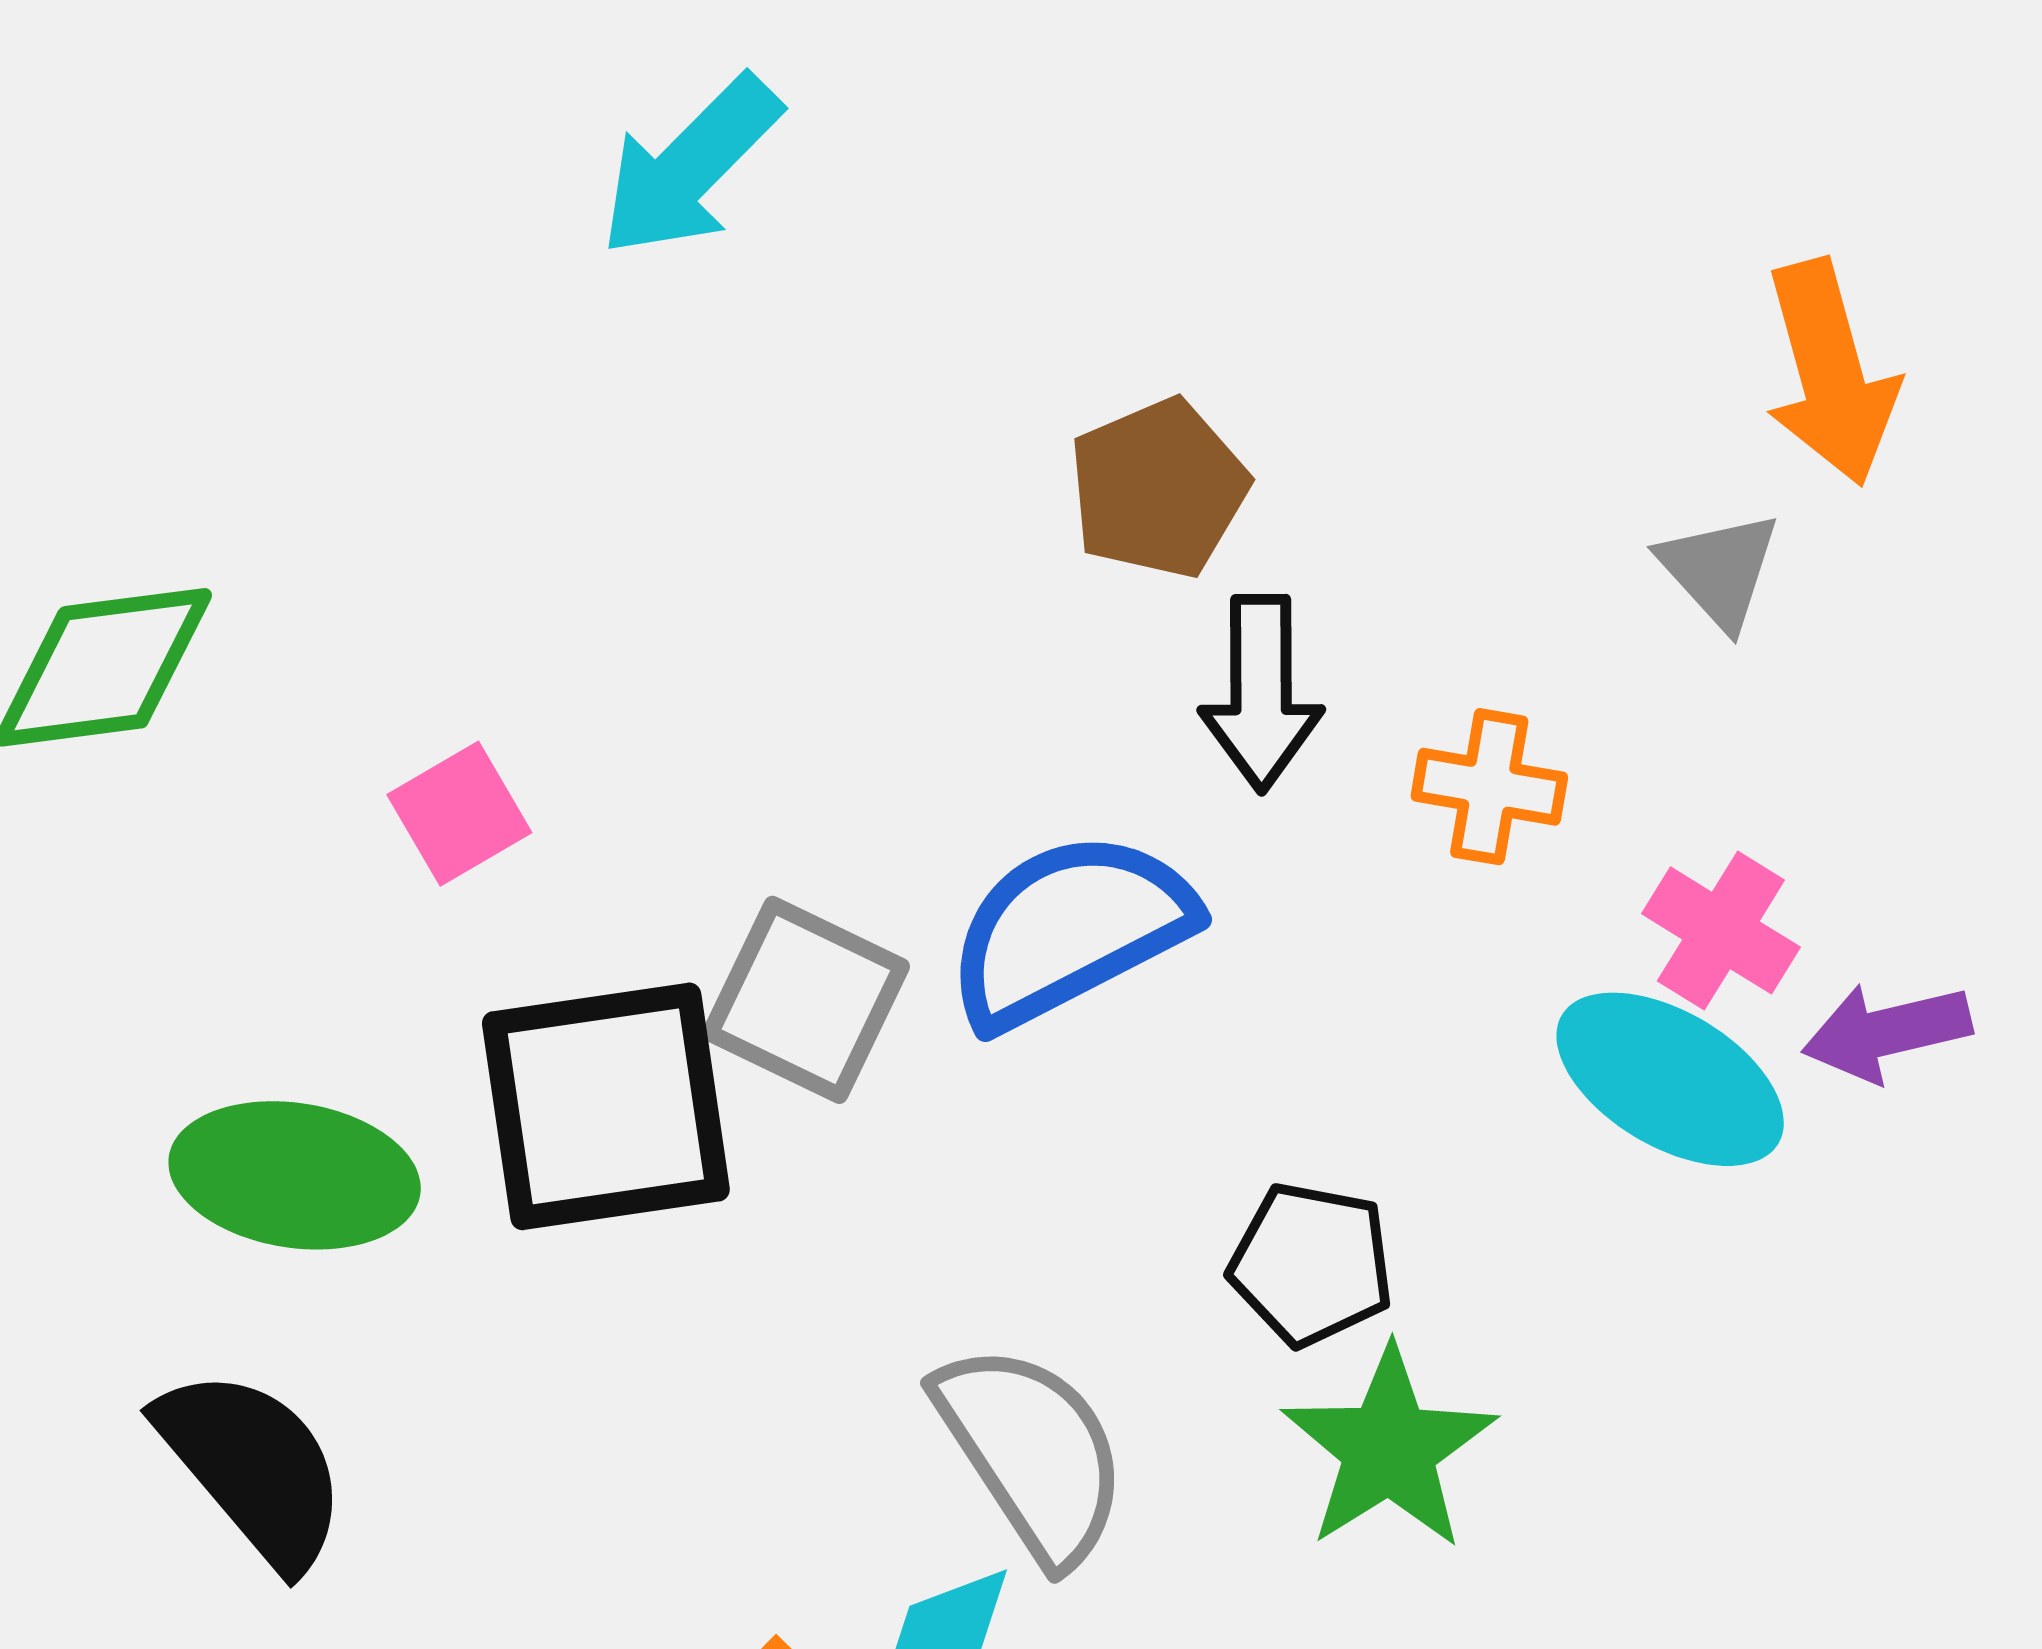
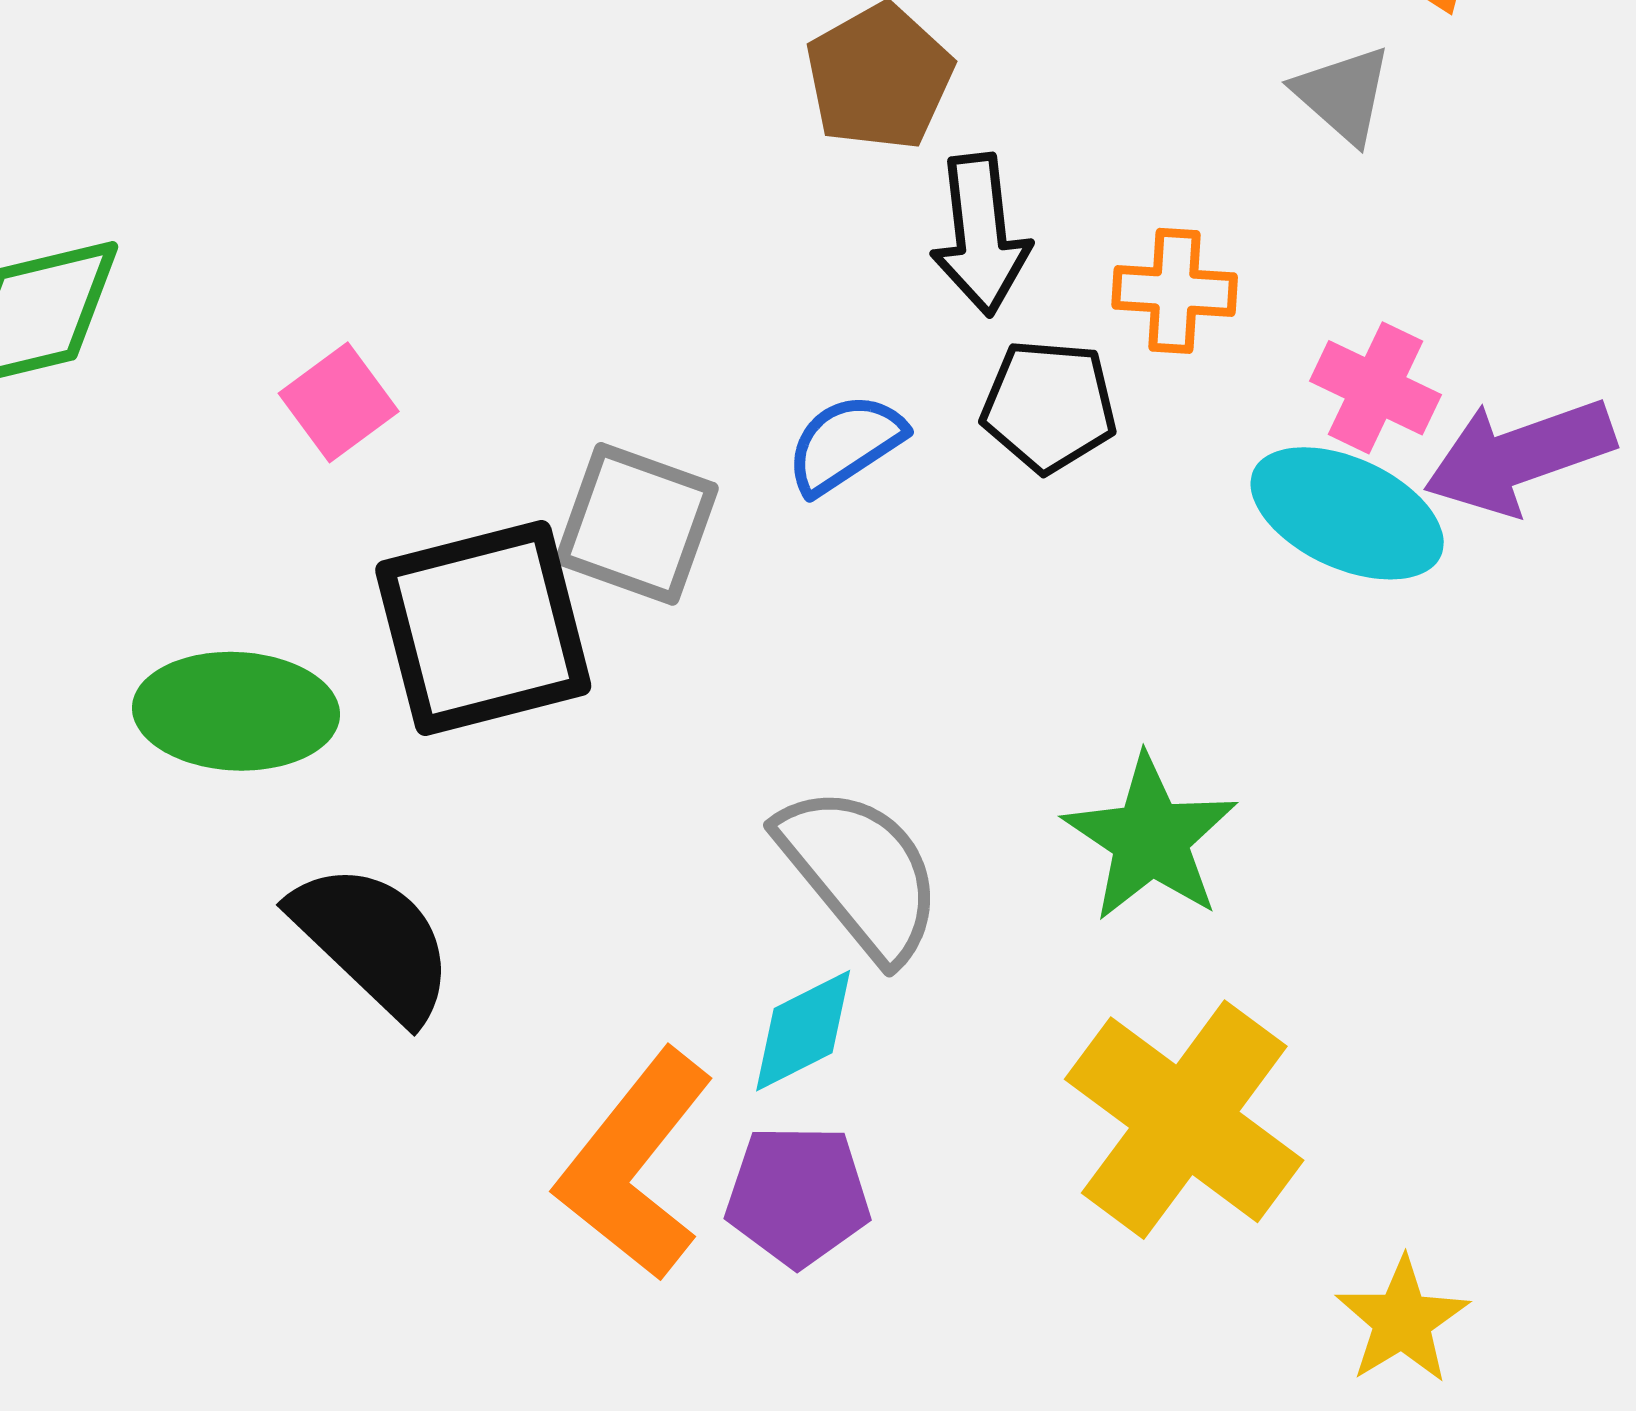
blue semicircle: (1069, 929) -> (845, 444), size x0.6
purple arrow: (1887, 1032) -> (1519, 456), size x1.4
black pentagon: (1311, 1264) -> (1049, 406), moved
black semicircle: (253, 1467) -> (373, 941), moved

